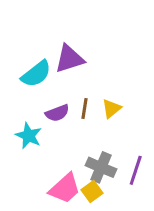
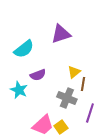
purple triangle: (69, 59) -> (61, 34), moved
brown line: (84, 109) -> (83, 84), moved
gray cross: (101, 167) -> (67, 98), moved

